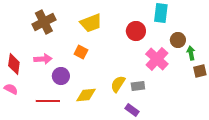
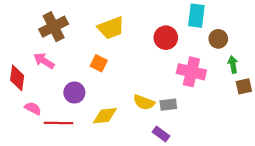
brown circle: (178, 40) -> (218, 39), moved
pink arrow: (43, 59) -> (44, 61), moved, turned -144
pink cross: (157, 59) -> (191, 72), turned -30
yellow semicircle: (118, 84) -> (144, 102), turned -102
pink semicircle: (11, 89) -> (33, 108), moved

